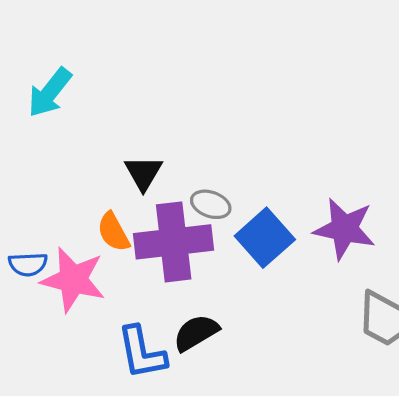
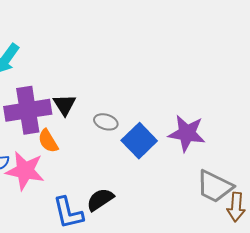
purple cross: (174, 242) -> (28, 110), moved

